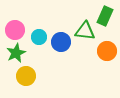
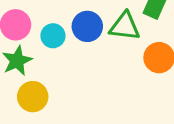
blue circle: (61, 42) -> (87, 26), moved

